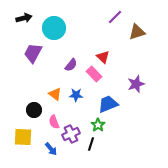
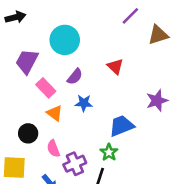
cyan circle: (54, 28) -> (65, 40), moved
pink rectangle: (94, 74) -> (46, 88), moved
blue star: (76, 95) -> (84, 103), moved

